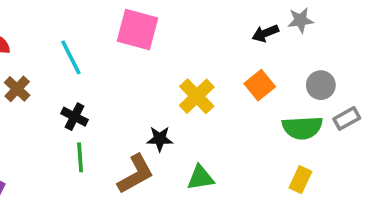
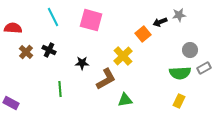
cyan line: (71, 57) -> (53, 17), moved
orange square: (260, 85) -> (143, 34), moved
black cross: (75, 117) -> (49, 50), moved
black star: (160, 139) -> (82, 63), moved
brown L-shape: (136, 174) -> (106, 79), moved

